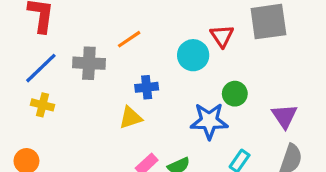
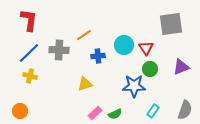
red triangle: (222, 36) -> (146, 48), moved
blue cross: (147, 87) -> (98, 56), moved
purple triangle: (284, 116) -> (181, 67), moved, turned 42

